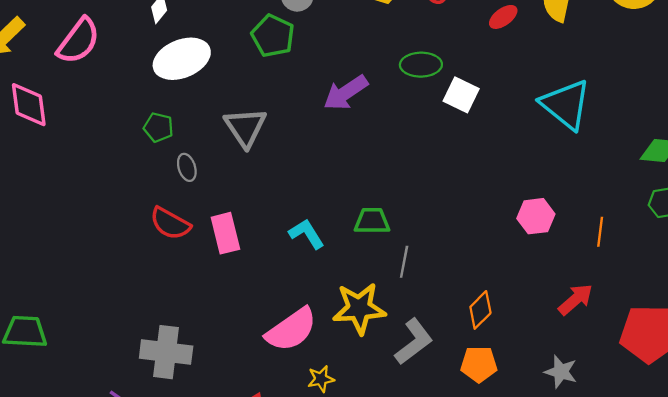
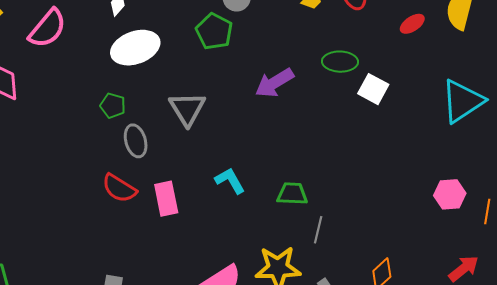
cyan triangle: (566, 104) -> (462, 101), turned 45
gray ellipse: (187, 167) -> (136, 141), size x1.4
pink hexagon: (536, 216) -> (450, 194), moved
cyan L-shape: (307, 234) -> (230, 181), moved

